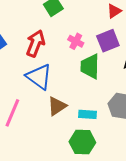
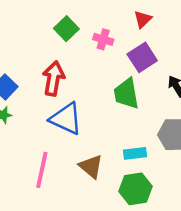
pink cross: (76, 41) -> (103, 39), moved
brown triangle: (57, 106) -> (91, 166), moved, turned -35

